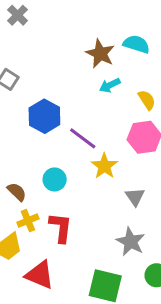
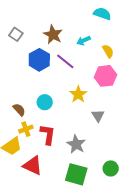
brown star: (100, 54) -> (53, 35), moved
purple line: (83, 138) -> (65, 61), moved
gray star: (131, 242) -> (76, 144), moved

